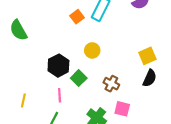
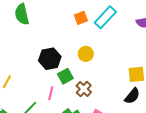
brown cross: (111, 84) -> (84, 89), moved
pink line: (60, 95) -> (51, 93), moved

